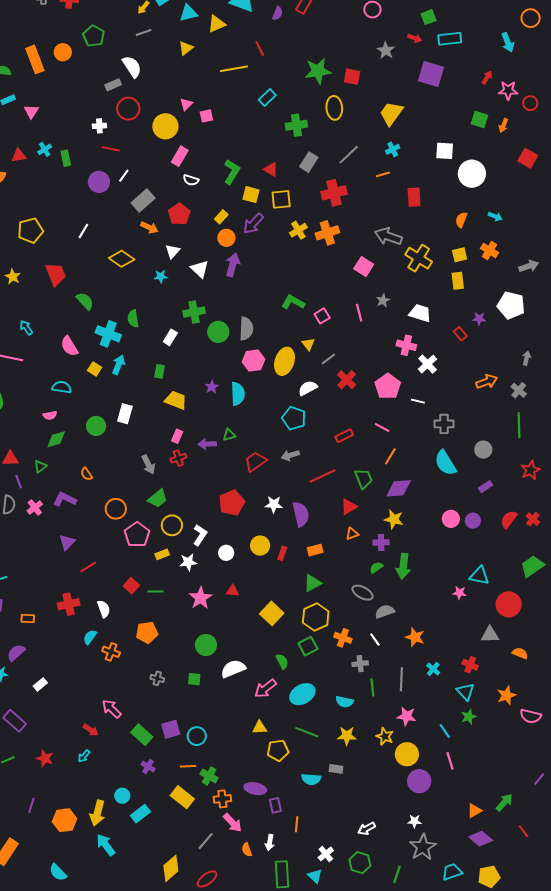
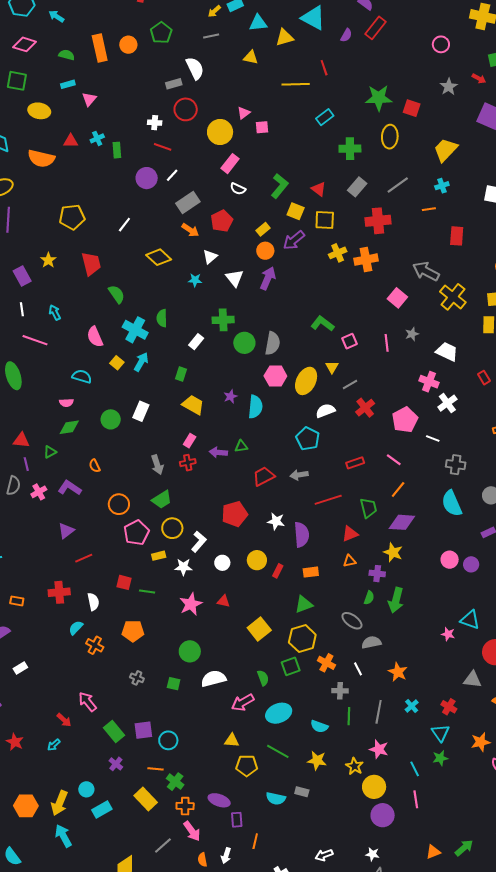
yellow triangle: (186, 48) -> (251, 57), turned 42
green semicircle: (376, 568) -> (369, 598), turned 136
red square: (131, 586) -> (124, 582), turned -35

